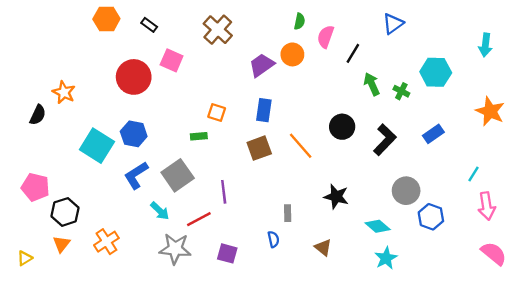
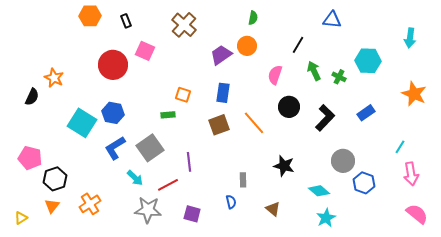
blue triangle: (393, 24) -> (332, 20), turned 42
black rectangle: (149, 25) -> (126, 21), turned 32
pink semicircle: (326, 37) -> (275, 75), moved

